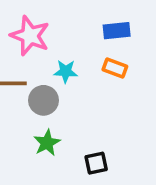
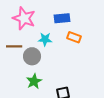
blue rectangle: (117, 31) -> (62, 18), moved

